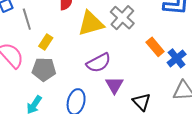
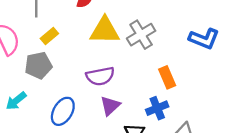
blue cross: (177, 58) -> (157, 108), moved
gray pentagon: (44, 69) -> (38, 65), turned -30

